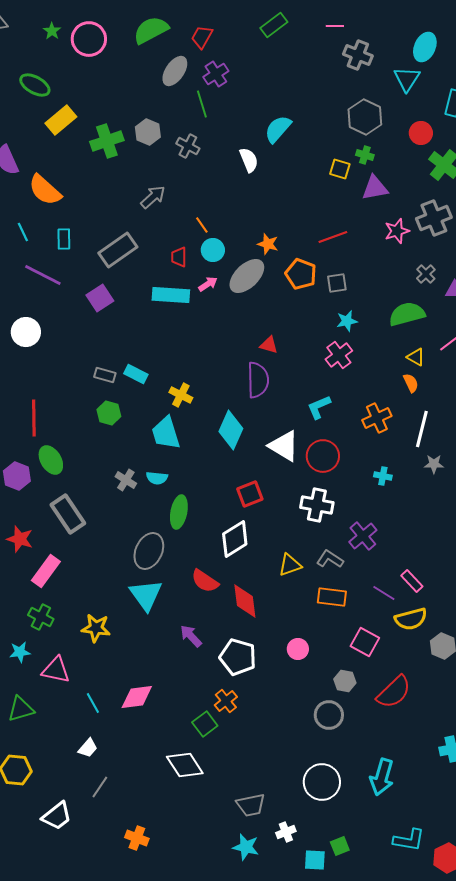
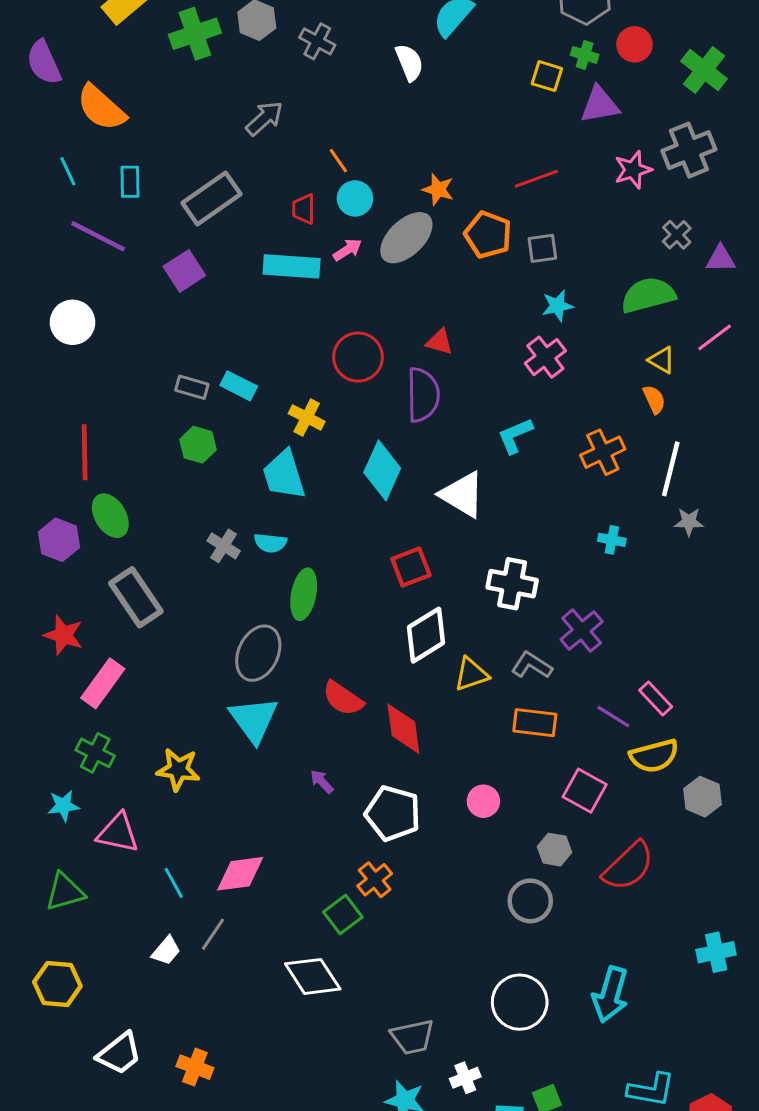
red circle: (421, 133) -> (634, 44), moved
red circle: (323, 456) -> (358, 357), moved
white diamond: (235, 539) -> (426, 635), moved
purple arrow: (191, 636) -> (322, 782), size x0.7
gray line: (100, 787) -> (213, 934), moved
orange cross: (137, 838) -> (195, 1067), moved

